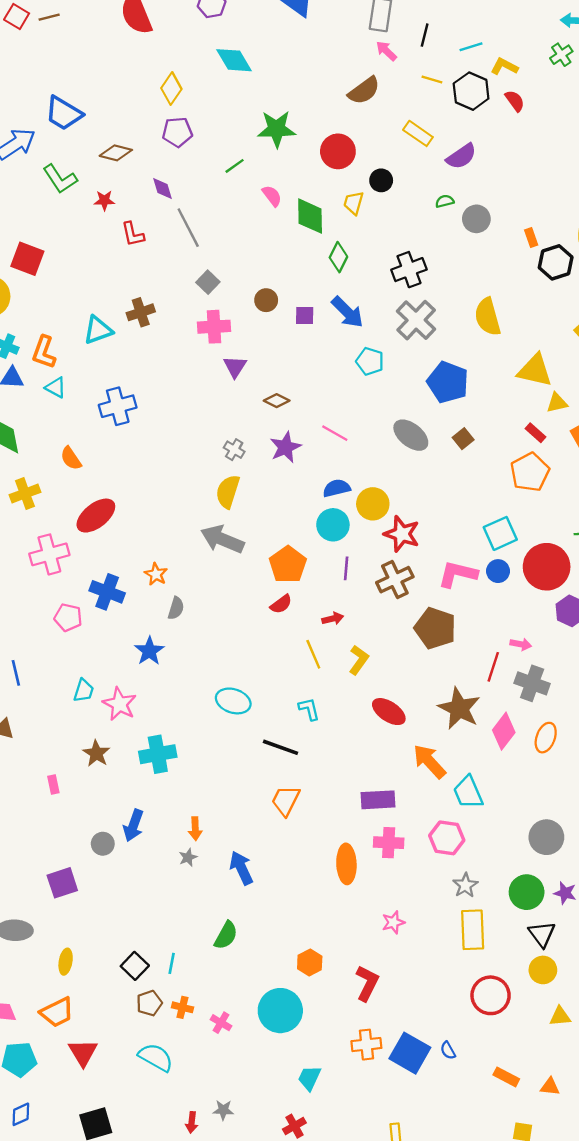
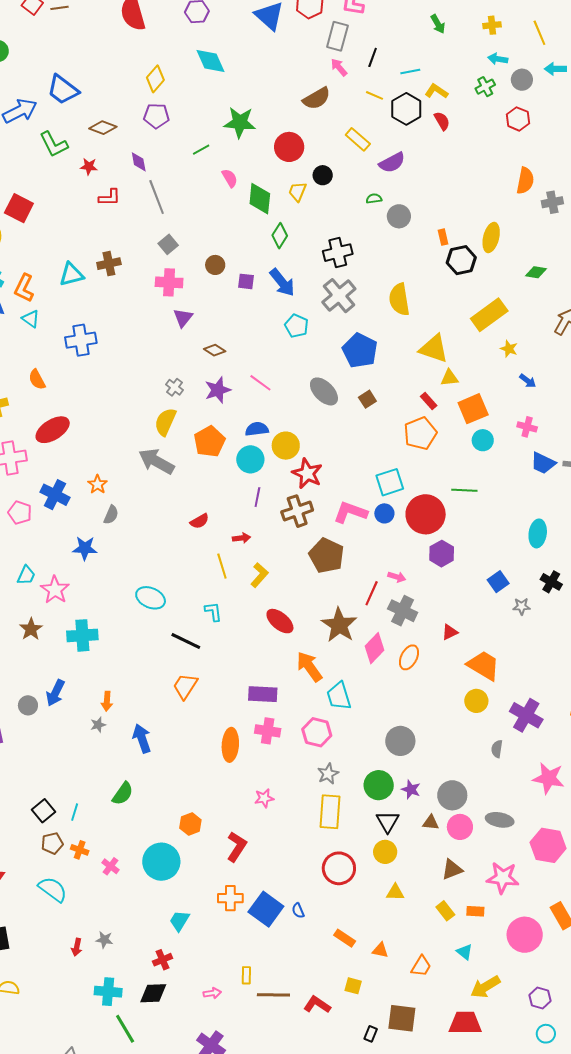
red L-shape: (133, 234) -> (110, 197), turned -85
orange pentagon: (288, 565) -> (209, 442), moved
blue star: (149, 651) -> (85, 548), turned 30

